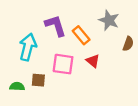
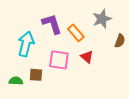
gray star: (109, 20) -> (102, 19), turned 30

